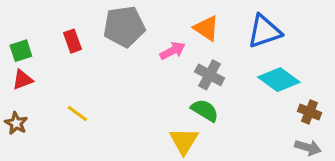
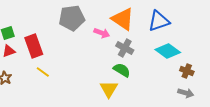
orange triangle: (206, 28) -> (123, 19), size x1.4
red rectangle: (73, 41) -> (34, 46), moved, size x1.6
pink arrow: (172, 51) -> (102, 33), turned 49

